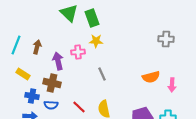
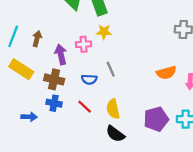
yellow rectangle: (23, 74) -> (21, 69), size x1.5
blue cross: (32, 96) -> (54, 103), moved
blue semicircle: (51, 105) -> (89, 79), moved

